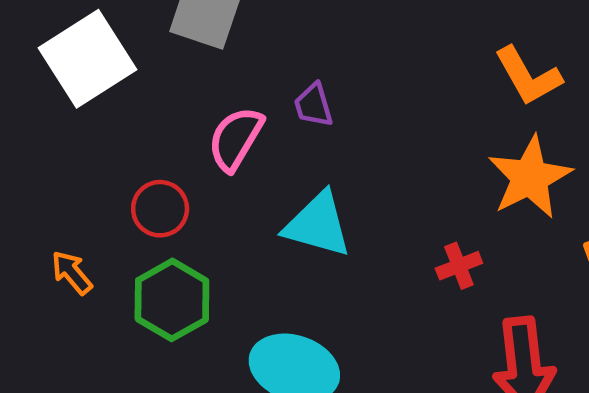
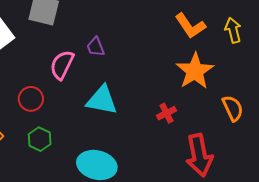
green hexagon: (172, 300) -> (40, 139), size x0.7

